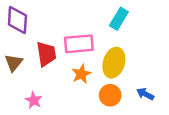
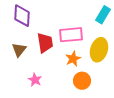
orange circle: (110, 95) -> (82, 81), moved

